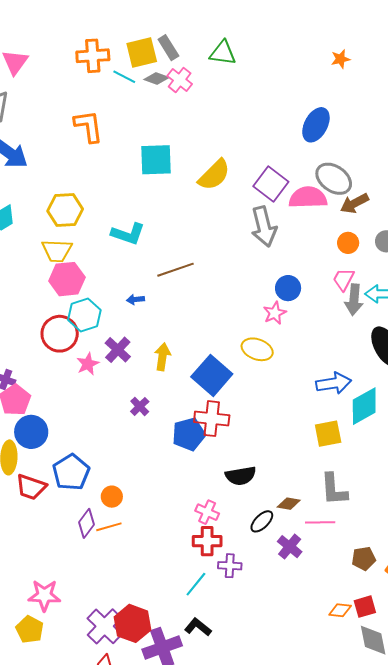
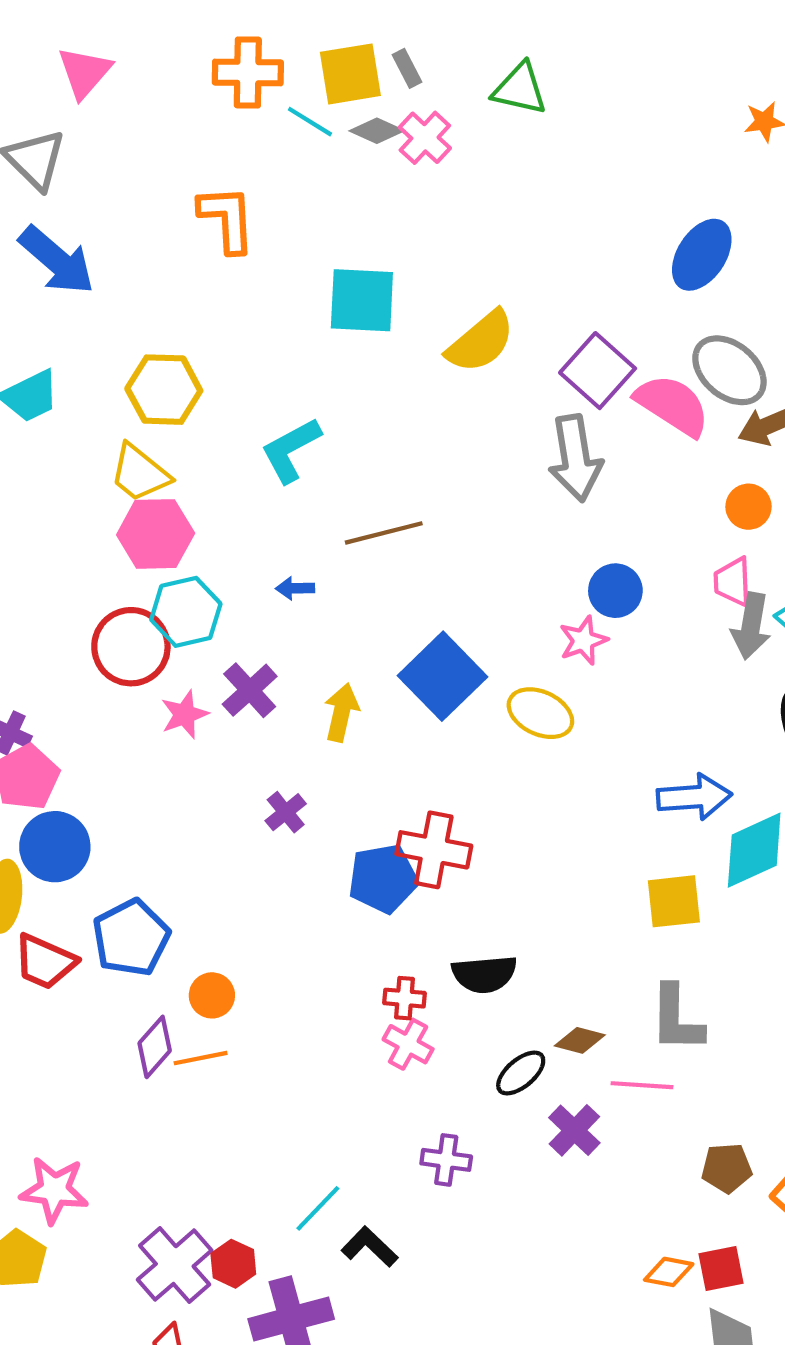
gray rectangle: (168, 48) -> (407, 68), size x0.7
pink semicircle: (308, 198) -> (672, 405), turned 30
cyan L-shape: (128, 234) -> (291, 450), turned 128
yellow trapezoid: (57, 251) -> (140, 473), turned 32
pink trapezoid: (344, 279) -> (733, 582), turned -35
blue square: (212, 375) -> (443, 676), moved
red cross: (207, 541) -> (405, 998), moved, size x0.7
cyan line: (196, 584) -> (318, 1208), moved
red hexagon: (132, 623) -> (233, 1264), size x0.6
black L-shape: (198, 627) -> (370, 1247), moved

